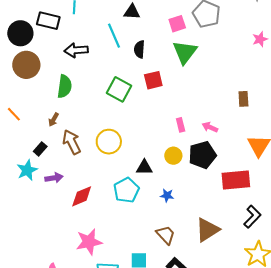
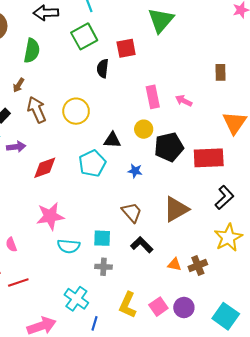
black semicircle: (139, 49) -> (103, 68), moved
green square: (119, 89) -> (84, 36), moved, turned 30
pink rectangle: (181, 125) -> (153, 97), size x1.5
black pentagon: (202, 155) -> (169, 147), moved

